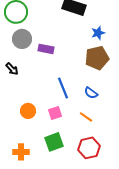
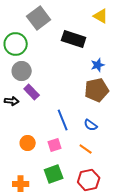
purple rectangle: (46, 49) -> (32, 92), moved, turned 35
black arrow: (12, 69) -> (12, 101), turned -40

